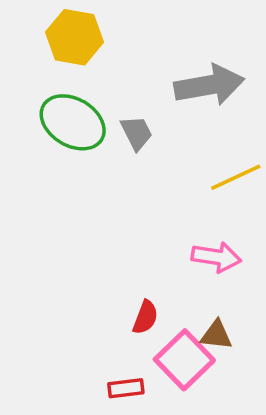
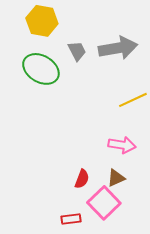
gray trapezoid: (136, 133) -> (77, 51), moved
brown triangle: (216, 335) -> (116, 178), moved, turned -30

